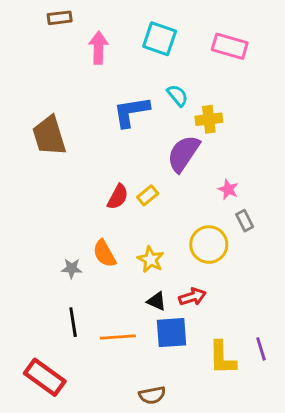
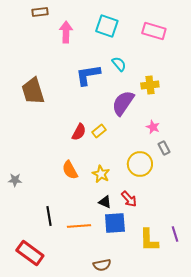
yellow cross: (209, 119) -> (150, 85), moved
gray star: (72, 268) -> (15, 180), moved
red arrow: (192, 297) -> (129, 199), turned 66

